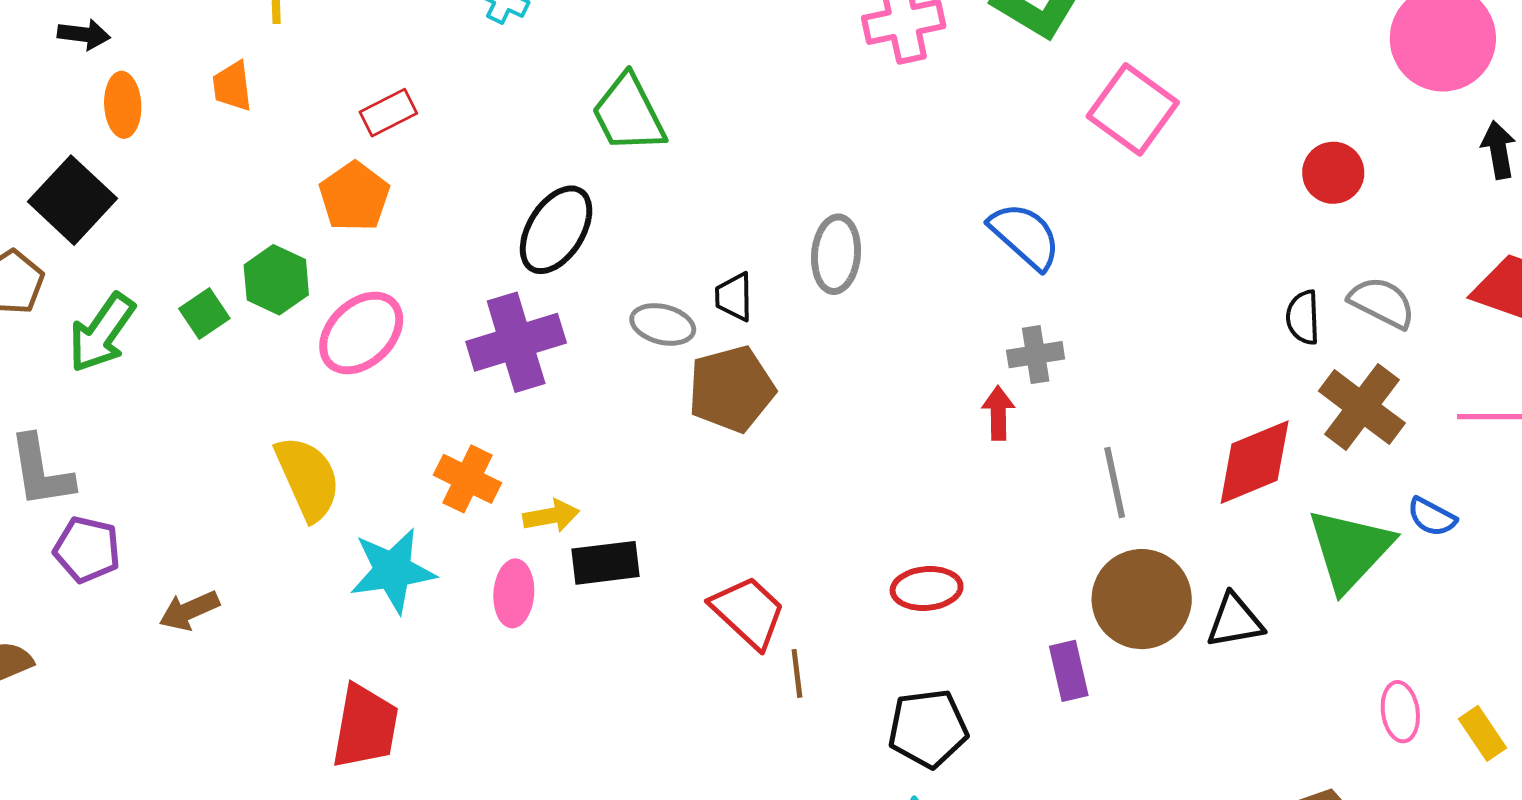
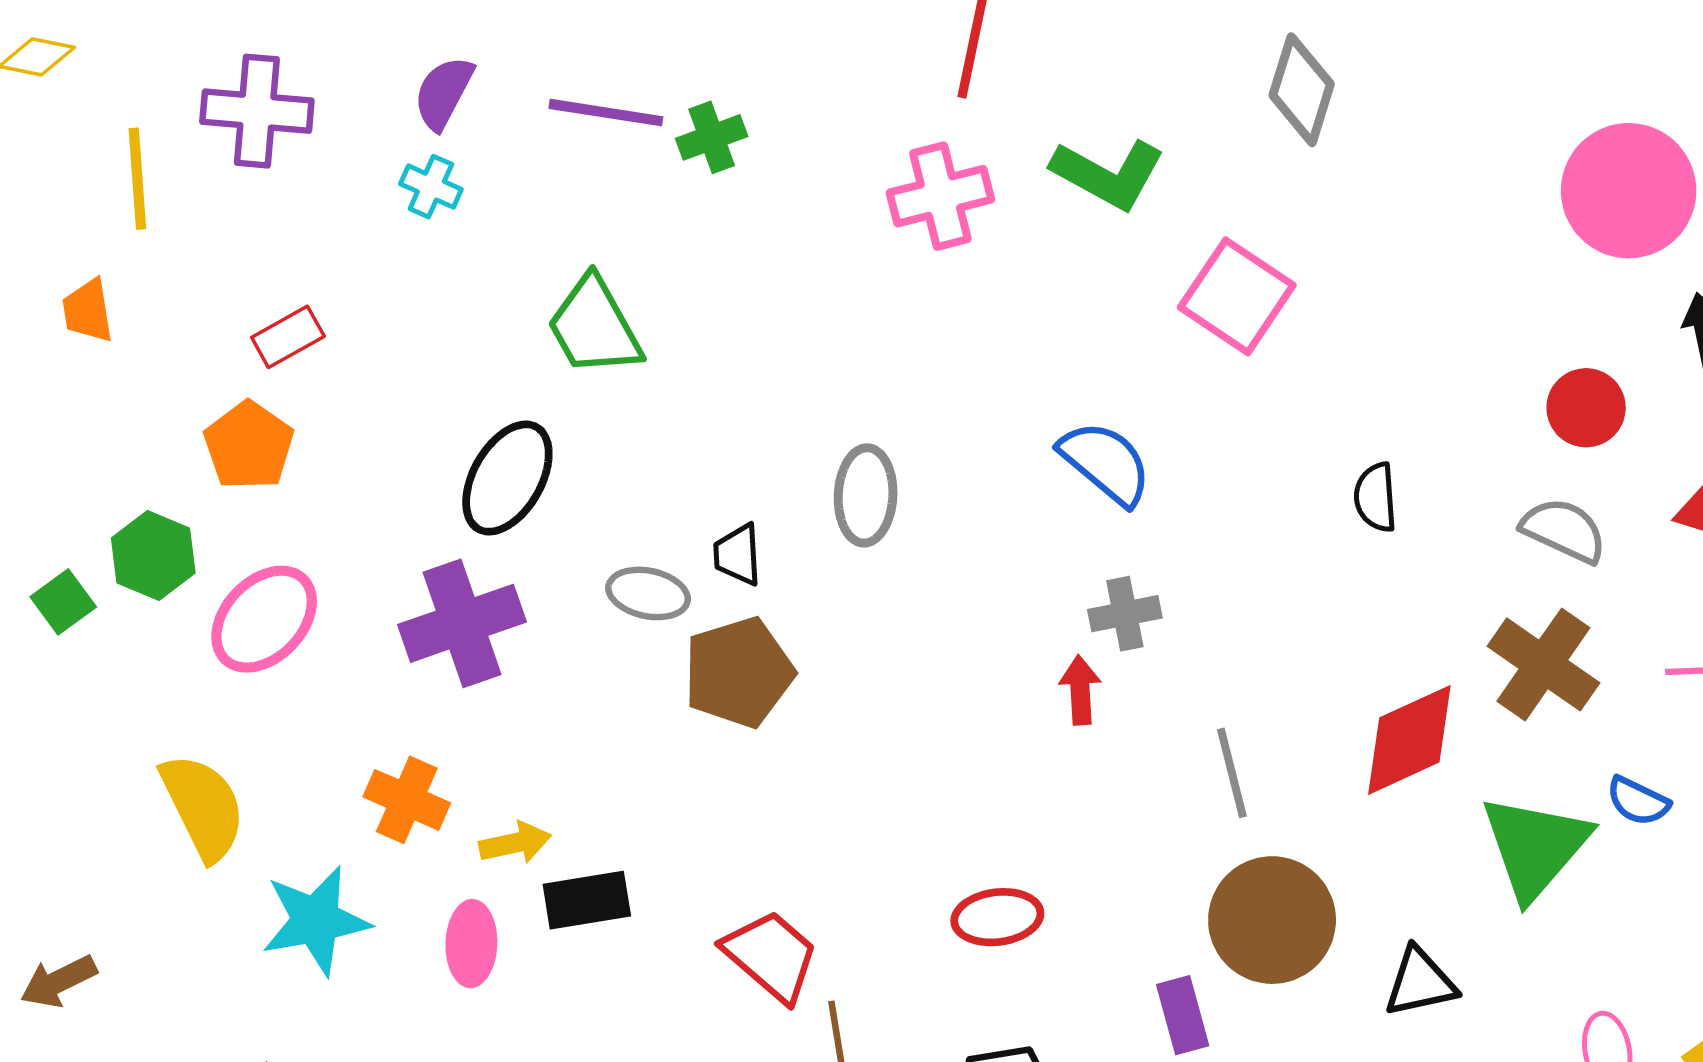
red circle: (1333, 173) -> (1586, 408), moved
black semicircle: (1303, 317) -> (1376, 497), moved
black triangle: (1235, 621) -> (1420, 982), moved

